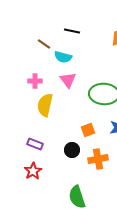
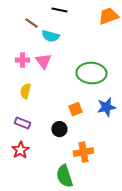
pink triangle: (68, 80) -> (43, 61), moved
yellow semicircle: (45, 105) -> (25, 91), moved, size x0.7
orange cross: (98, 159) -> (83, 152), moved

